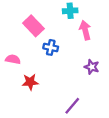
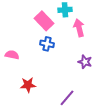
pink rectangle: (33, 26) -> (44, 21), moved
red star: (30, 82) -> (28, 85), moved

